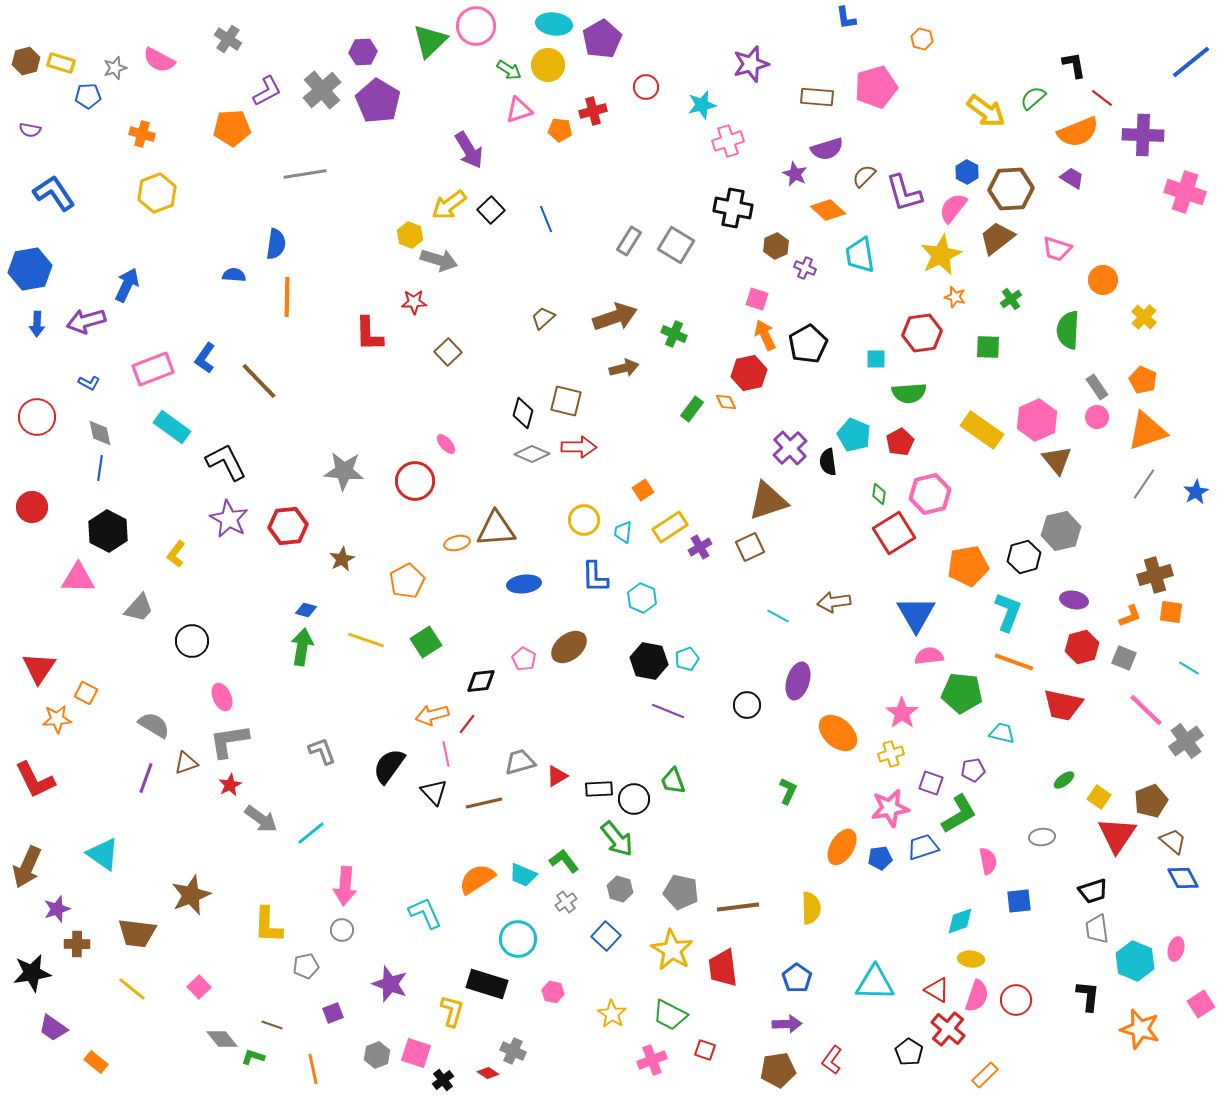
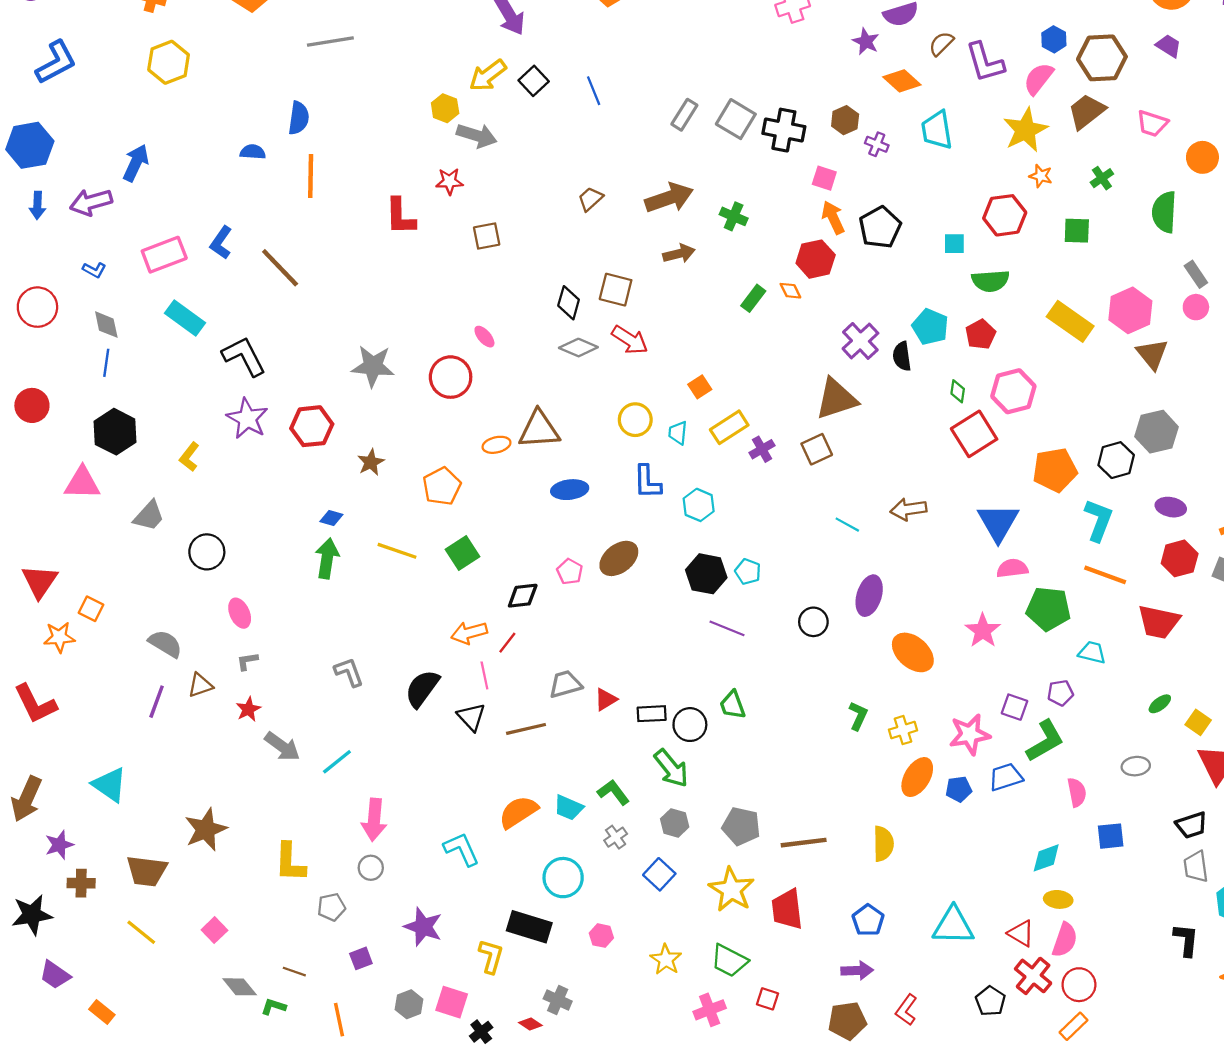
blue L-shape: (54, 193) -> (56, 62), turned 96
black cross: (733, 208) -> (784, 130), moved
brown square: (448, 352) -> (487, 236), turned 32
red arrow: (579, 447) -> (630, 340), turned 32
cyan pentagon: (687, 659) -> (748, 572), turned -30
gray L-shape: (229, 741) -> (247, 661), size x0.5
yellow cross: (891, 754) -> (903, 730), moved
red circle: (1016, 1000) -> (1079, 985), moved

